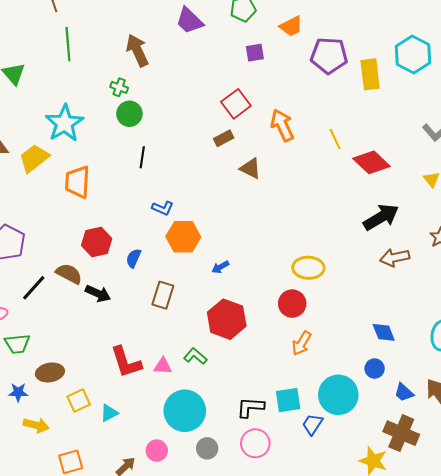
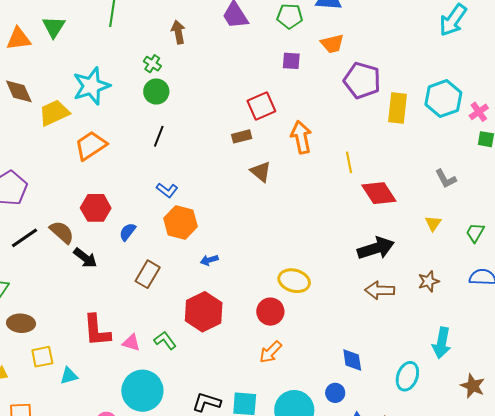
brown arrow: (137, 50) -> (178, 32), size x0.7
orange trapezoid: (77, 182) -> (91, 146), turned 40

